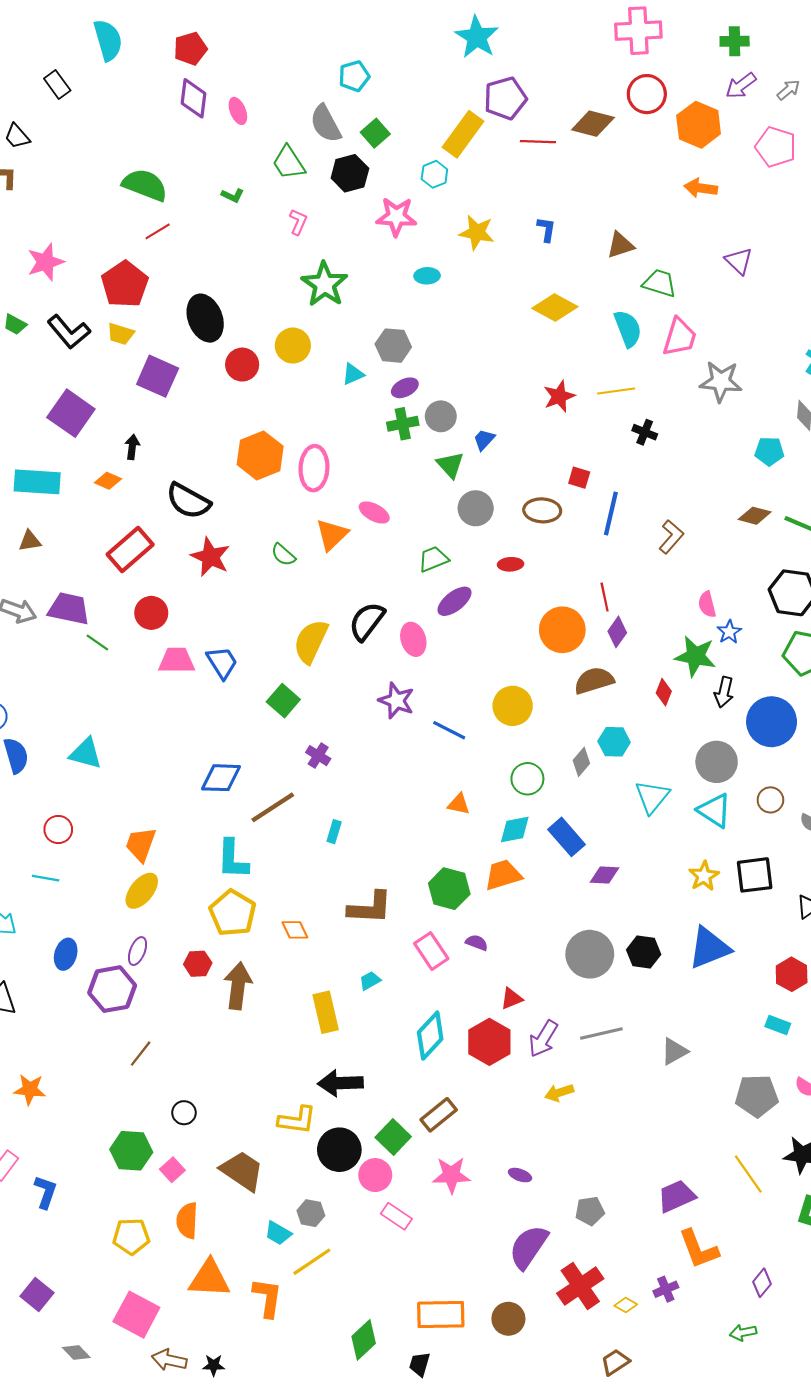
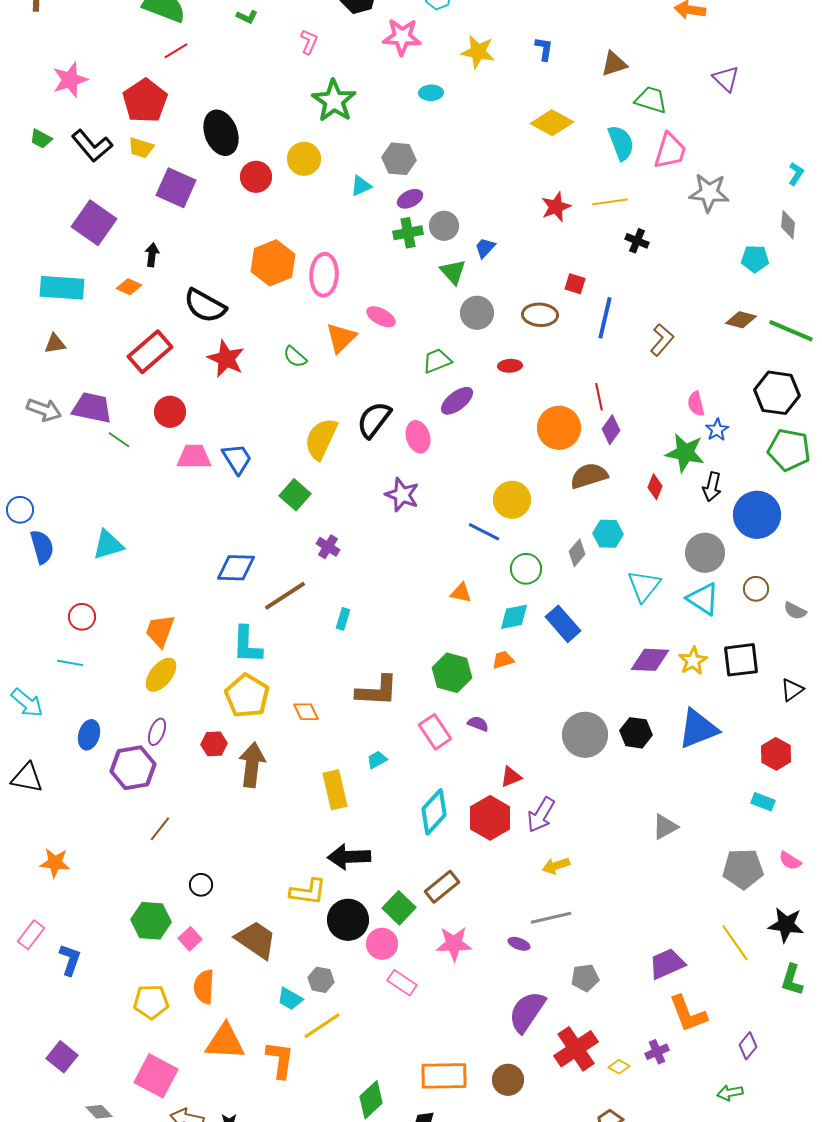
blue line: (449, 730) -> (484, 532), moved
cyan triangle: (86, 753) -> (108, 545), turned -32
orange trapezoid: (503, 875) -> (503, 660), size x0.6
purple diamond: (605, 875) -> (650, 660), moved, size x1.4
gray line: (601, 1033) -> (551, 918), moved

